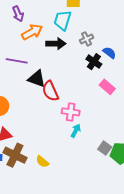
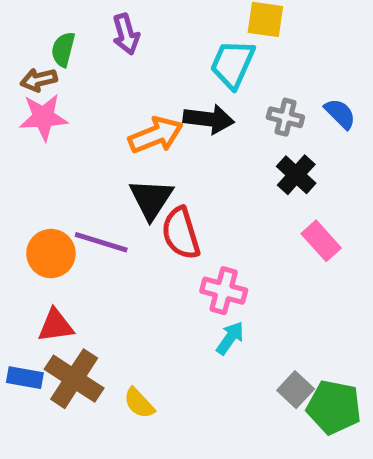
orange arrow: (32, 32) -> (156, 135), moved
gray cross: (87, 39) -> (285, 117), turned 32
blue semicircle: (109, 53) -> (340, 114), moved
purple line: (17, 61) -> (101, 242), moved
black triangle: (37, 79) -> (151, 199), turned 36

